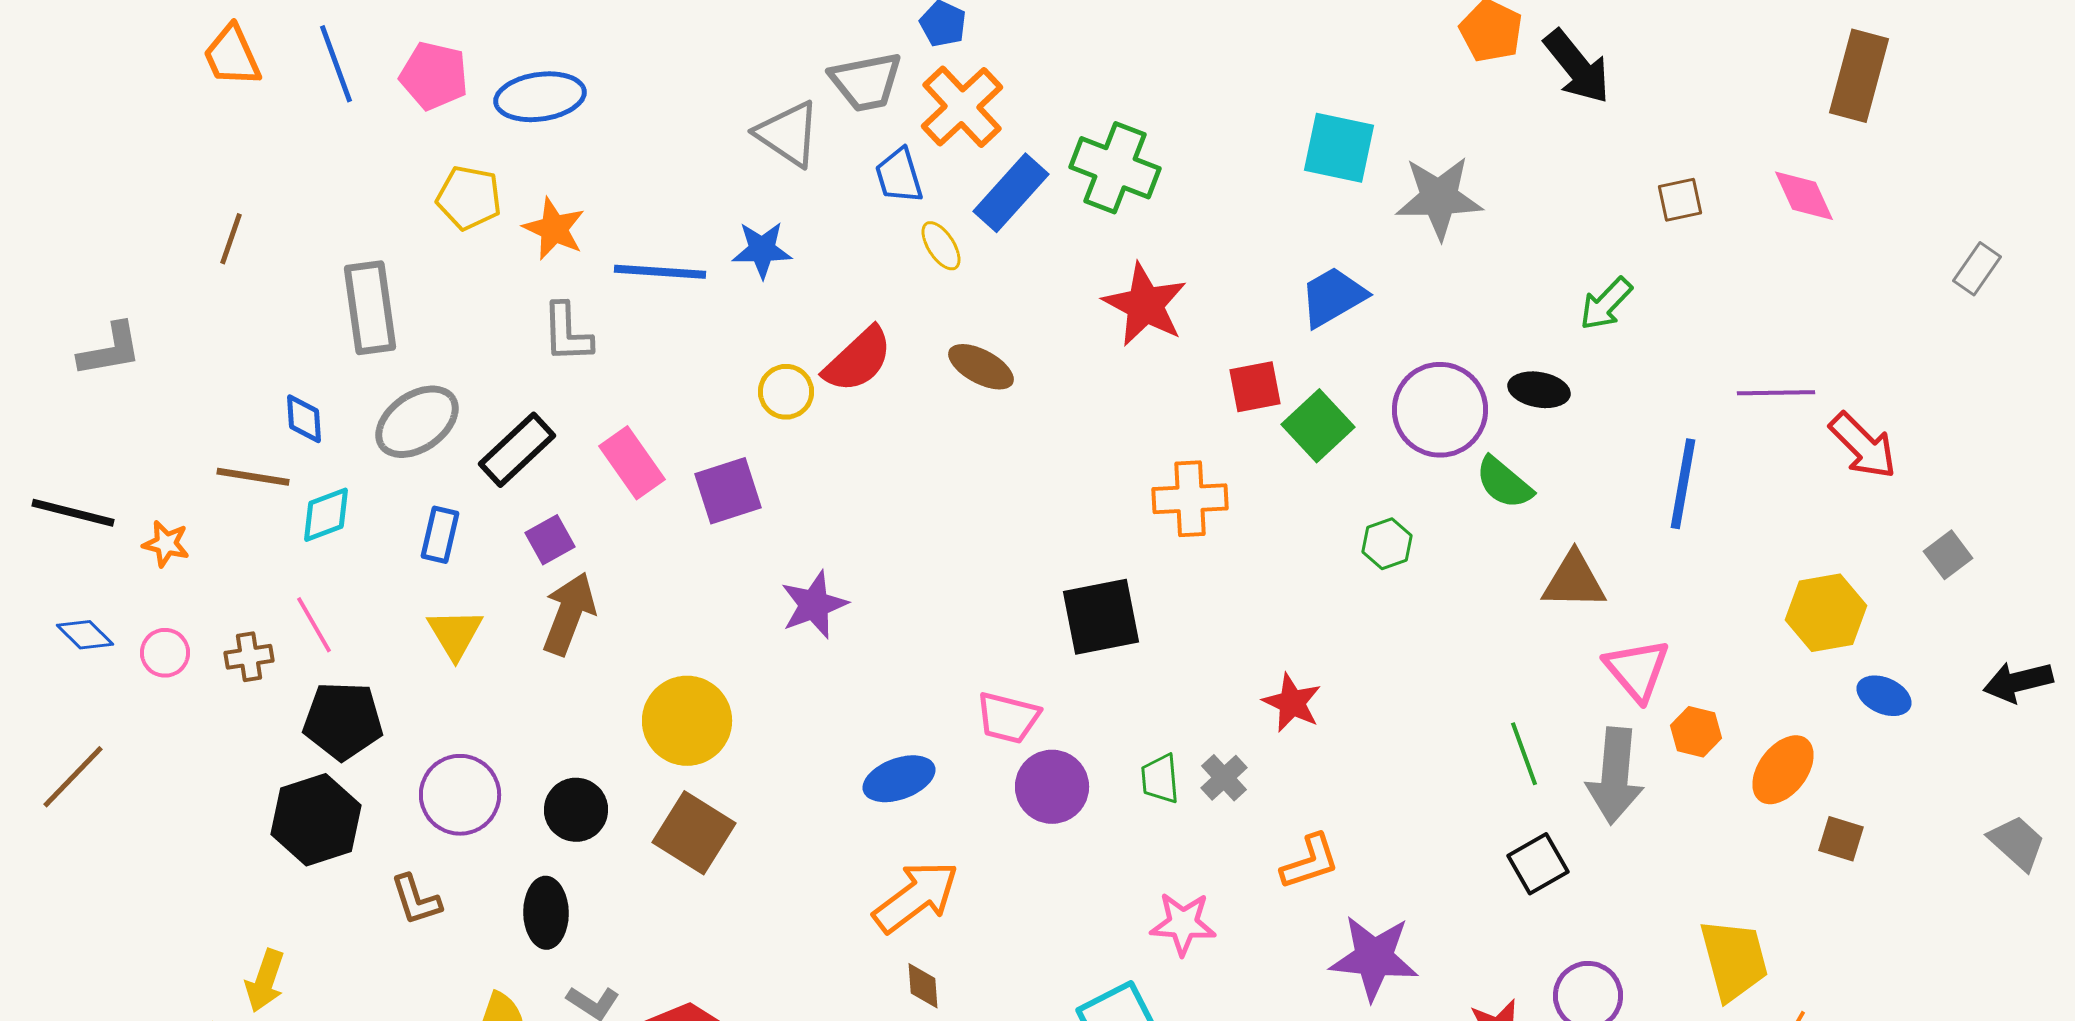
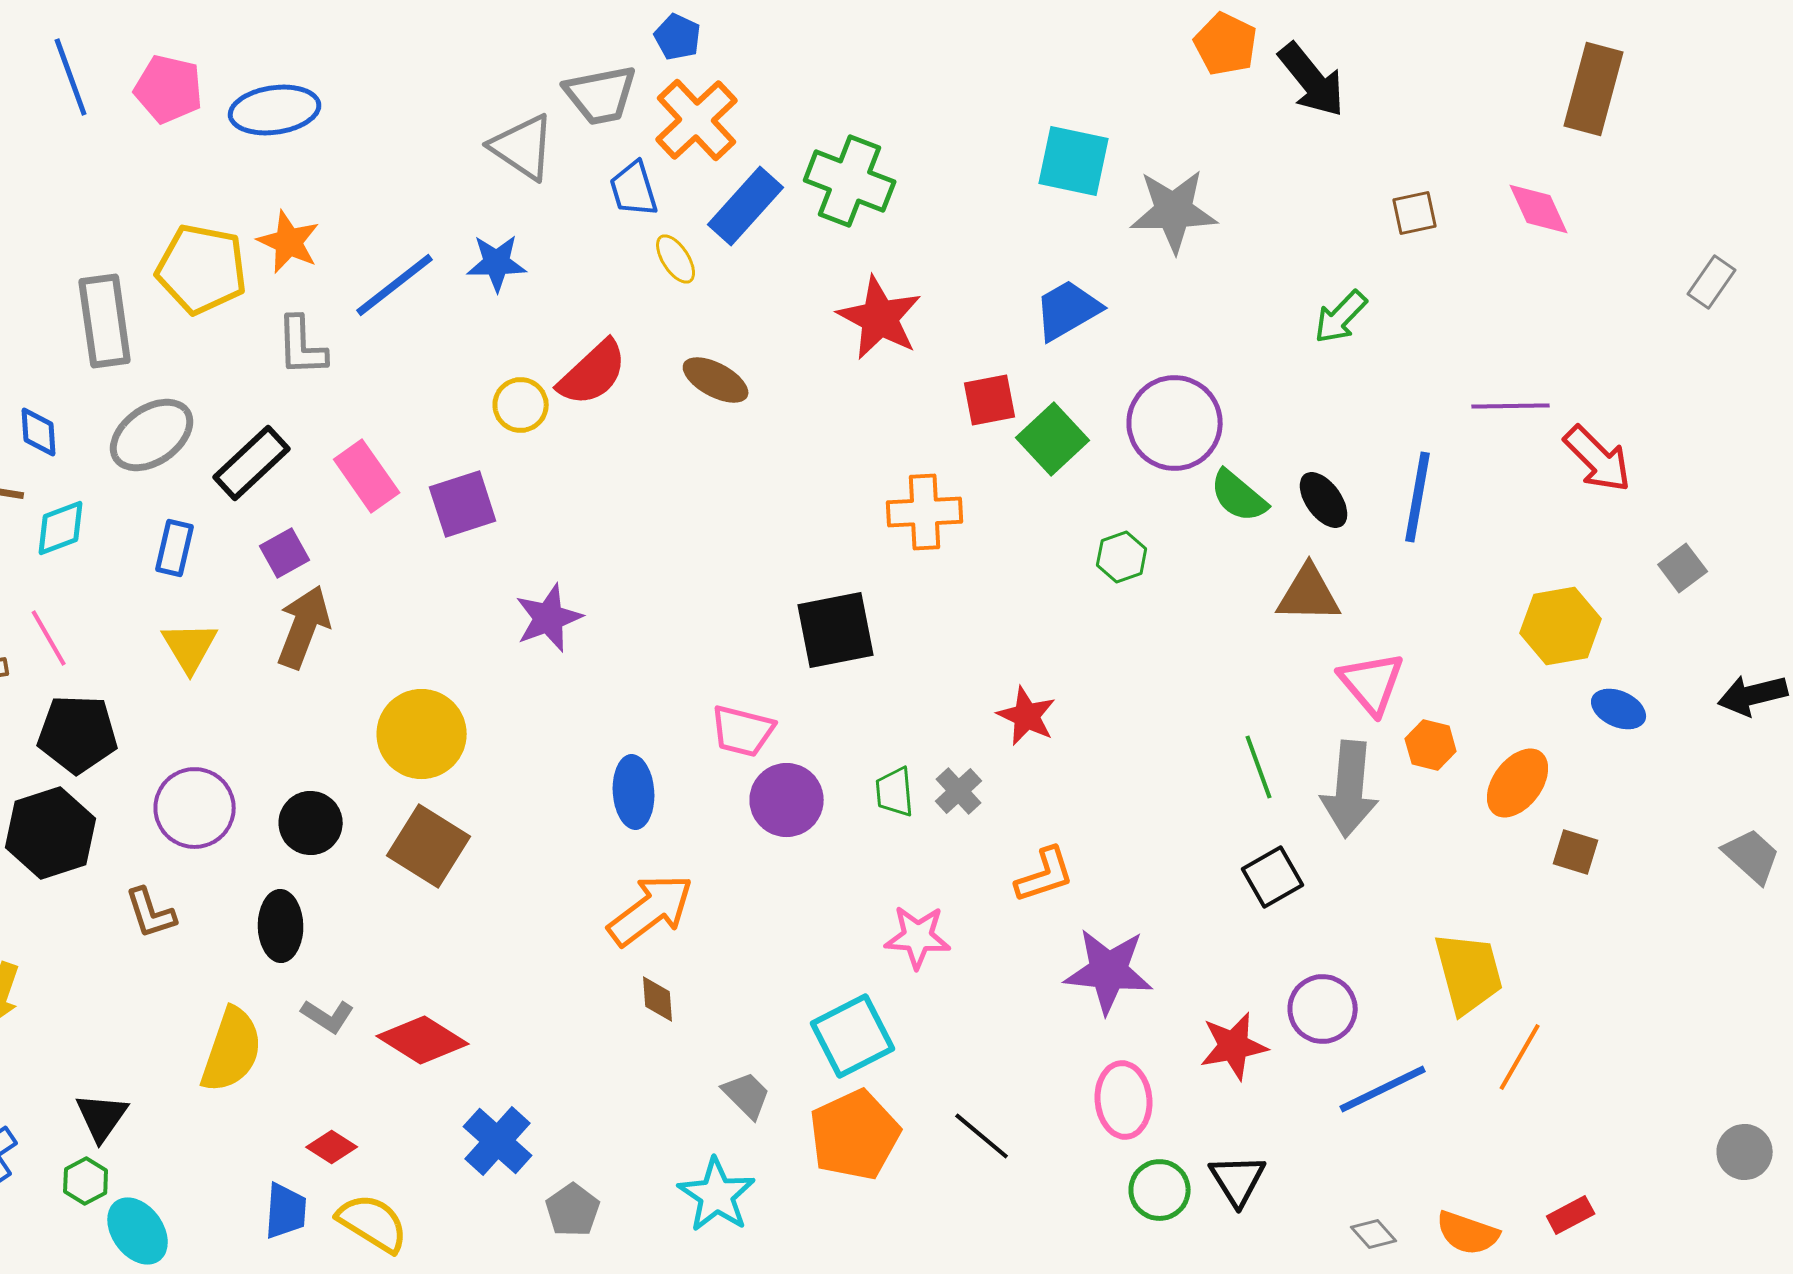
yellow pentagon: (469, 198) -> (202, 269), moved, size x1.4
blue line: (660, 272) -> (395, 285), turned -42
black ellipse: (1539, 390) -> (1324, 500), moved, turned 44
blue ellipse: (899, 779) -> (634, 792), turned -74

